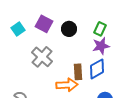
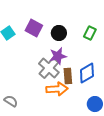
purple star: (101, 46) -> (58, 56), moved
gray cross: (42, 57) -> (49, 68), moved

